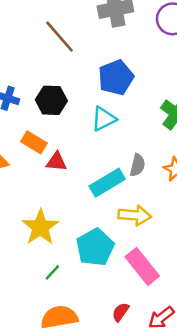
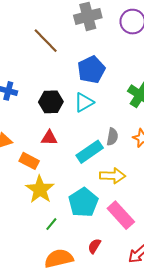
black hexagon: (51, 100) -> (51, 102), moved
orange rectangle: (34, 142) -> (29, 161), moved
red semicircle: (121, 312) -> (94, 246), moved

